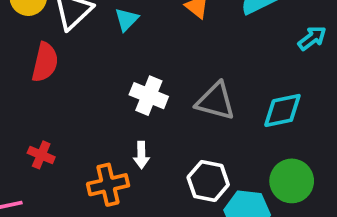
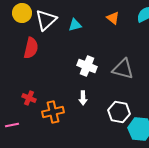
cyan triangle: (127, 20) -> (75, 25), turned 32
orange cross: (108, 185) -> (53, 112), moved

